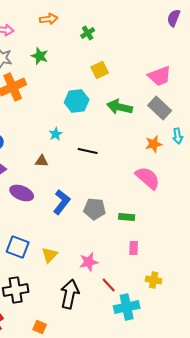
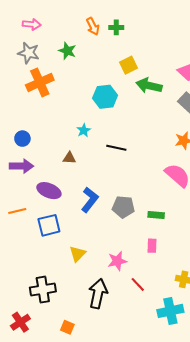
orange arrow: (49, 19) -> (93, 26), moved, turned 72
green cross: (88, 33) -> (116, 27), turned 32
green arrow: (120, 107) -> (149, 86), moved
blue square: (18, 247) -> (49, 225), moved, turned -35
pink rectangle: (134, 248) -> (152, 246), moved
cyan cross: (127, 307) -> (170, 311), moved

